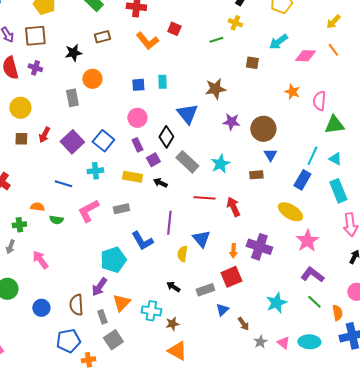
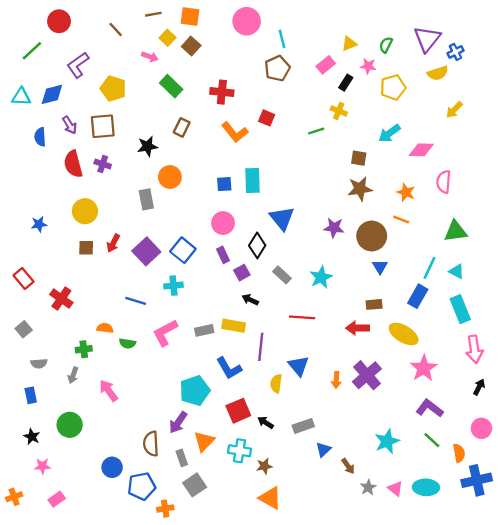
brown rectangle: (102, 37) -> (182, 127), turned -49
orange line: (333, 50) -> (401, 219), moved, turned -32
cyan rectangle: (162, 82) -> (253, 181), size x1.5
brown star: (215, 89) -> (360, 189), moved
pink semicircle: (319, 101) -> (444, 182), moved
gray rectangle: (187, 162) -> (282, 275), size x0.7
brown rectangle: (256, 175) -> (374, 304), moved
yellow rectangle: (132, 177) -> (234, 326), moved
red arrow: (233, 207) -> (358, 328), moved, turned -66
purple cross: (259, 247) -> (367, 375), turned 30
red square: (231, 277) -> (238, 411), moved
blue circle: (41, 308) -> (112, 467), moved

